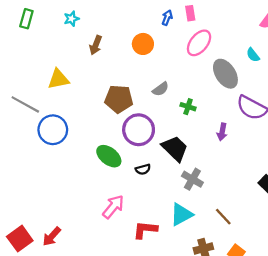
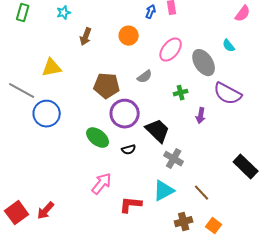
pink ellipse: (199, 43) -> (171, 50), moved
green cross: (188, 107) -> (181, 93), moved, turned -32

